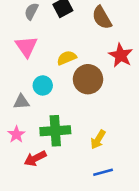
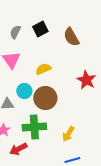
red star: (121, 55) -> (86, 80), moved
brown circle: (88, 79) -> (45, 98), moved

